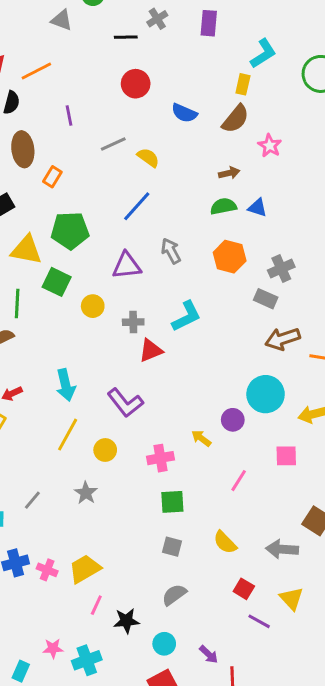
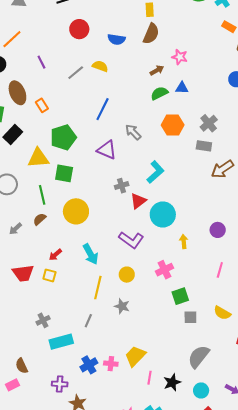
pink star: (270, 146) -> (180, 57), moved
yellow semicircle: (148, 157) -> (100, 66), moved
orange rectangle: (52, 177) -> (42, 105), turned -48
purple triangle: (127, 266) -> (107, 150), turned 45
yellow circle: (93, 306) -> (76, 211), moved, size x1.6
cyan arrow: (66, 385) -> (90, 254), moved
cyan circle: (266, 394) -> (163, 215), moved
purple circle: (233, 420) -> (218, 230), moved
yellow line: (68, 435) -> (98, 288), moved
yellow arrow: (201, 438) -> (184, 241), moved, turned 64
gray square: (172, 547) -> (190, 317), moved
gray semicircle: (174, 595) -> (199, 357), size x1.4

